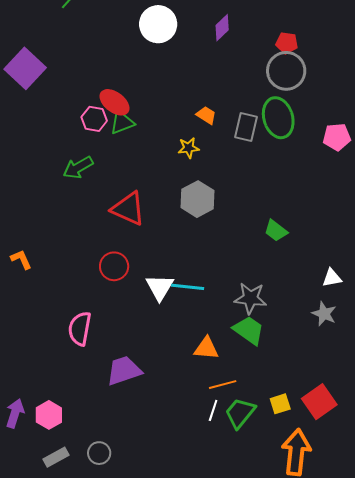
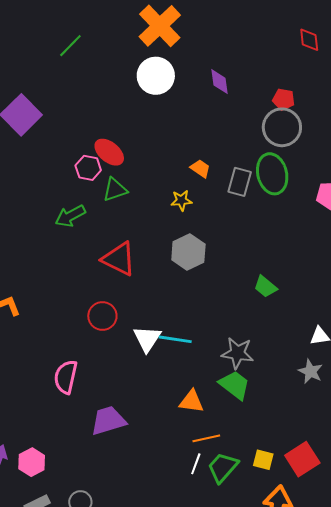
purple diamond: (222, 28) -> (220, 82), turned -56
green triangle: (122, 122) -> (115, 190), moved
yellow square: (280, 404) -> (263, 460), turned 30

